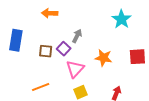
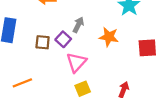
orange star: (103, 58) -> (109, 37), moved
orange line: (41, 87) -> (22, 83), moved

